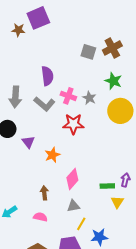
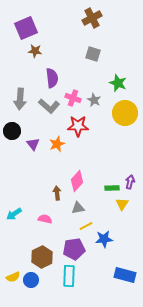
purple square: (38, 18) -> (26, 28), moved
brown star: (18, 30) -> (35, 51), moved
brown cross: (112, 48) -> (92, 18), moved
orange star: (52, 155) -> (57, 144), moved
brown arrow: (44, 193) -> (57, 193), moved
yellow line: (81, 224) -> (86, 226), turned 32

